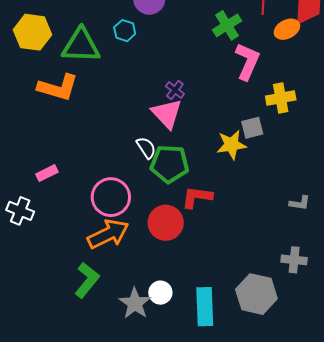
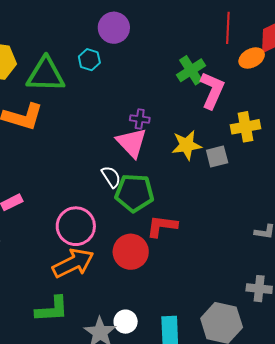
green cross: (227, 25) -> (191, 70), moved
purple cross: (175, 90) -> (140, 119), turned -30
yellow star: (231, 145) -> (187, 145), moved
green L-shape: (87, 280) -> (52, 309), turned 48

